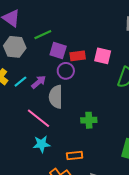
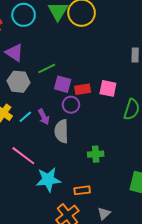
purple arrow: (39, 82) -> (44, 117), turned 105
pink line: (38, 118) -> (23, 156), moved
cyan star: (42, 144) -> (48, 180), size x1.4

